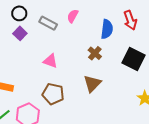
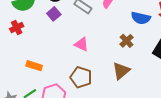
blue semicircle: (107, 29) -> (141, 18), turned 90

